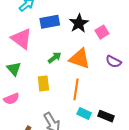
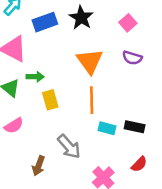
pink square: (102, 32) -> (128, 23), moved
green arrow: (55, 58) -> (35, 77), moved, turned 48
orange triangle: (80, 59) -> (90, 61), turned 45

